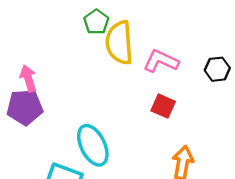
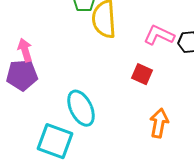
pink L-shape: (161, 61) -> (159, 35), moved

